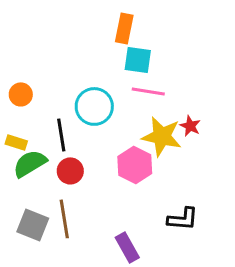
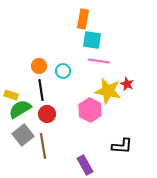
orange circle: (21, 94) -> (39, 66), moved
cyan circle: (94, 106) -> (63, 71), size x0.6
gray square: (33, 225) -> (23, 135), moved, turned 30

